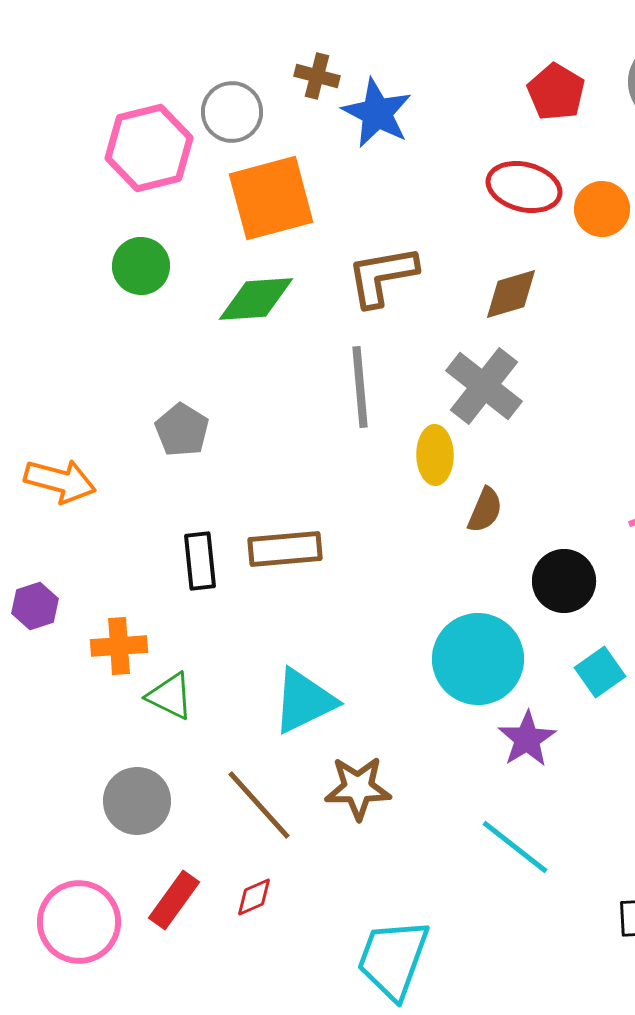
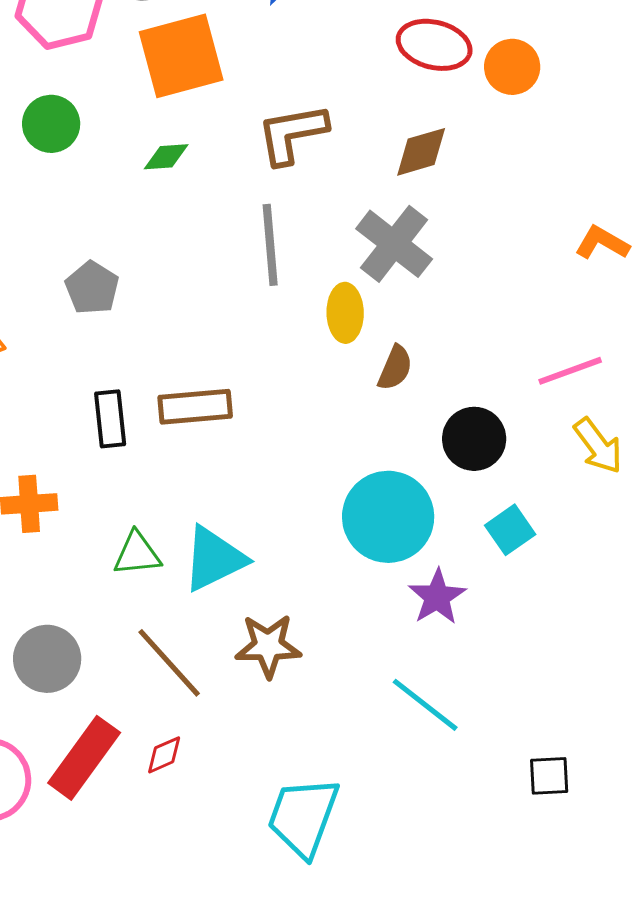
green diamond: (256, 299) -> (166, 157), size x0.6
green triangle: (170, 696) -> (137, 554), moved, turned -32
red rectangle: (174, 900) -> (84, 758), size x1.4

